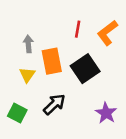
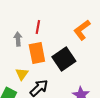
red line: (78, 29) -> (38, 27), moved
yellow triangle: (27, 75) -> (22, 74), moved

